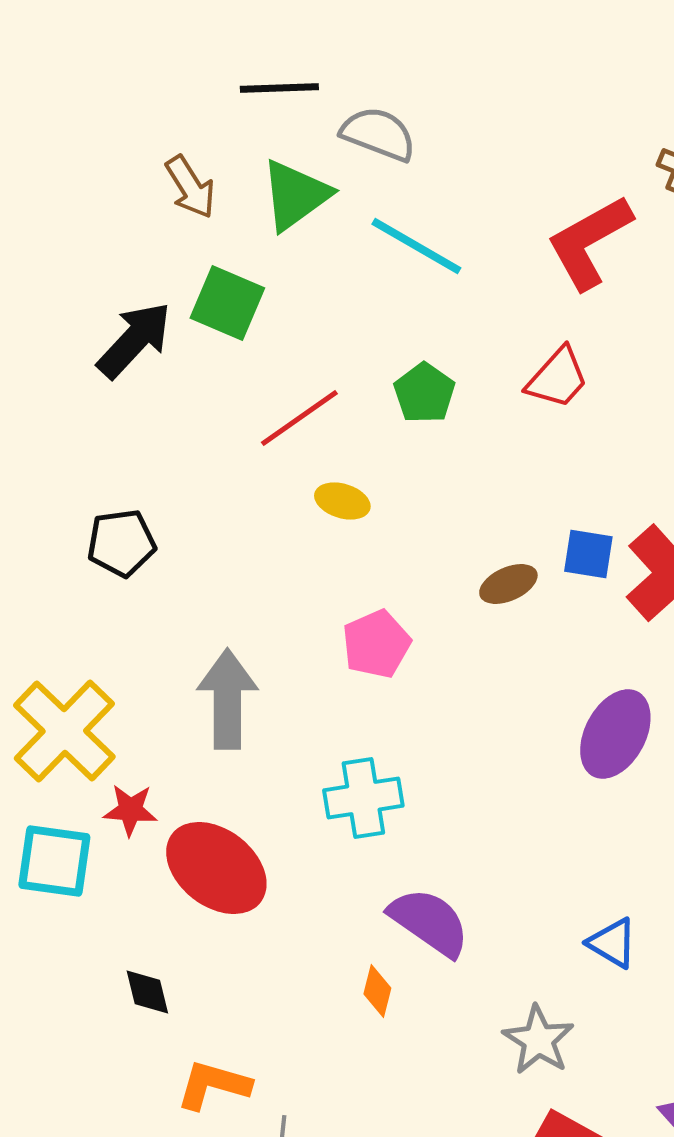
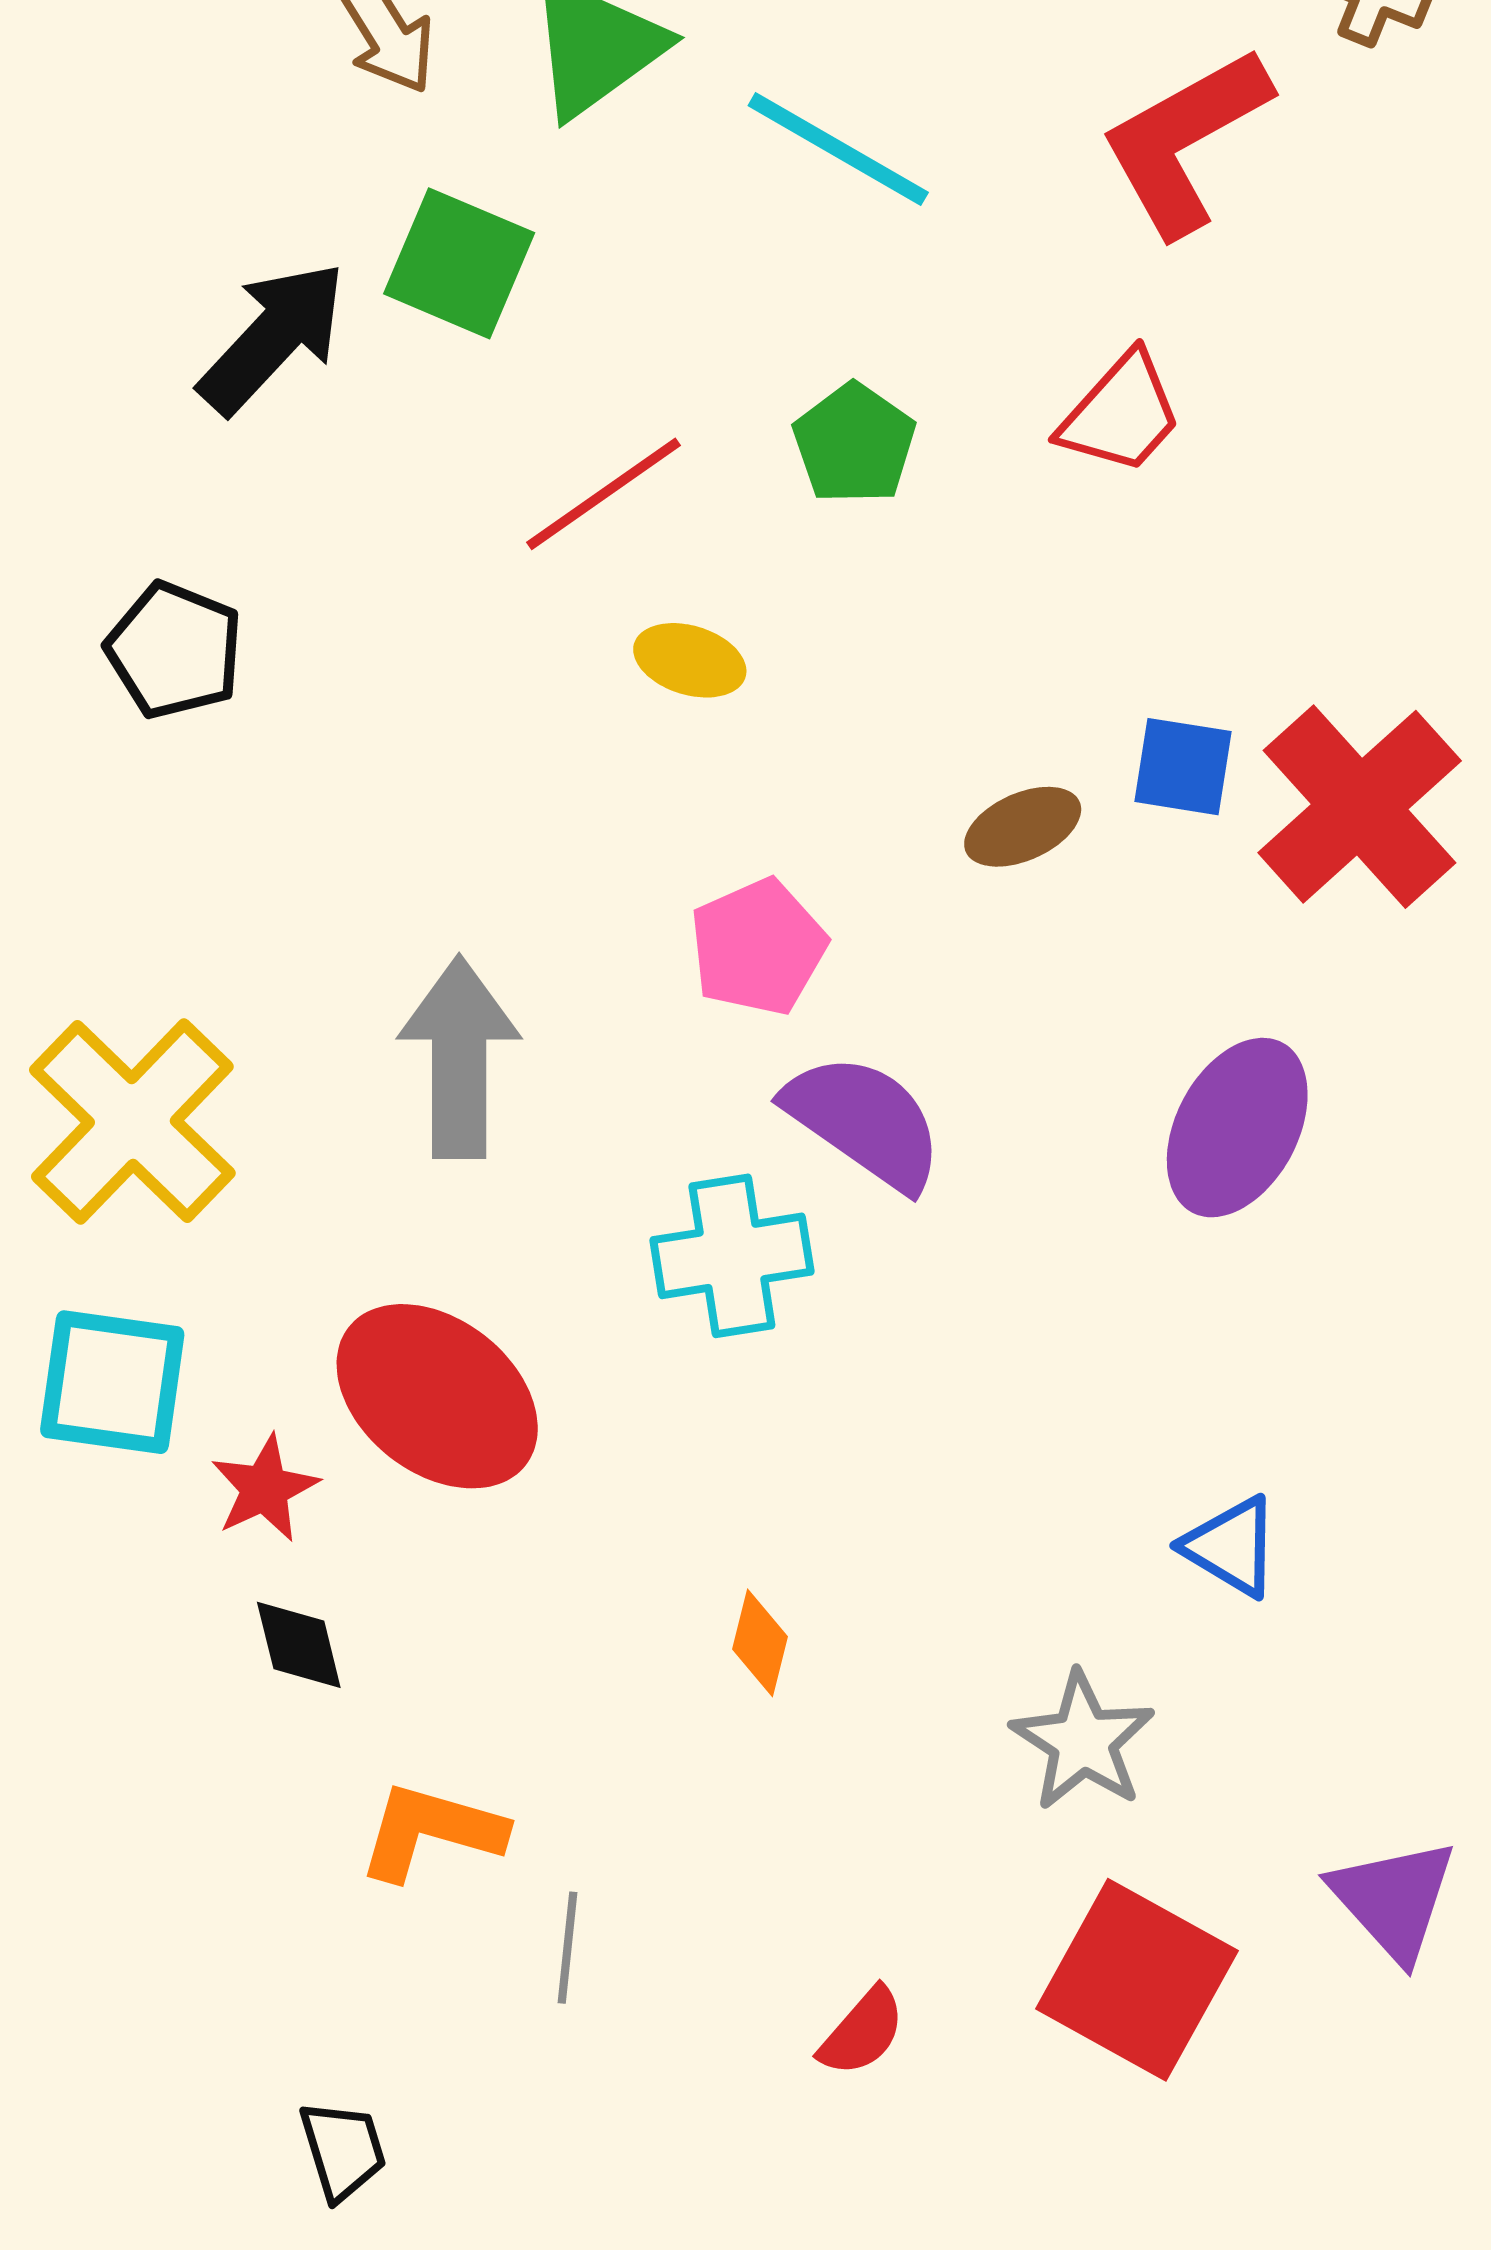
black pentagon: (121, 543) -> (174, 650), moved, turned 30
red star: (130, 810) -> (265, 1488), moved, turned -30
purple semicircle: (429, 922) -> (864, 1122), moved

